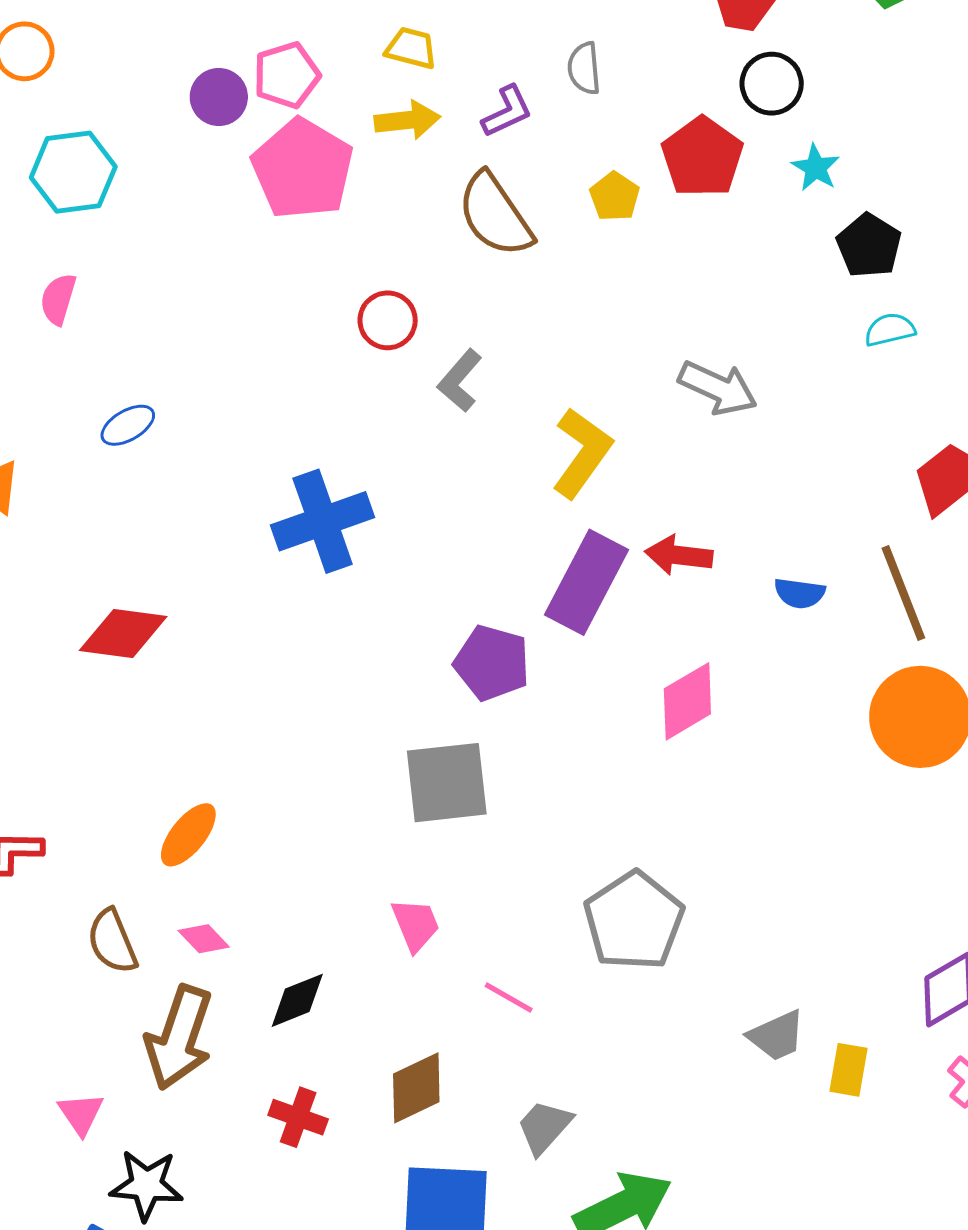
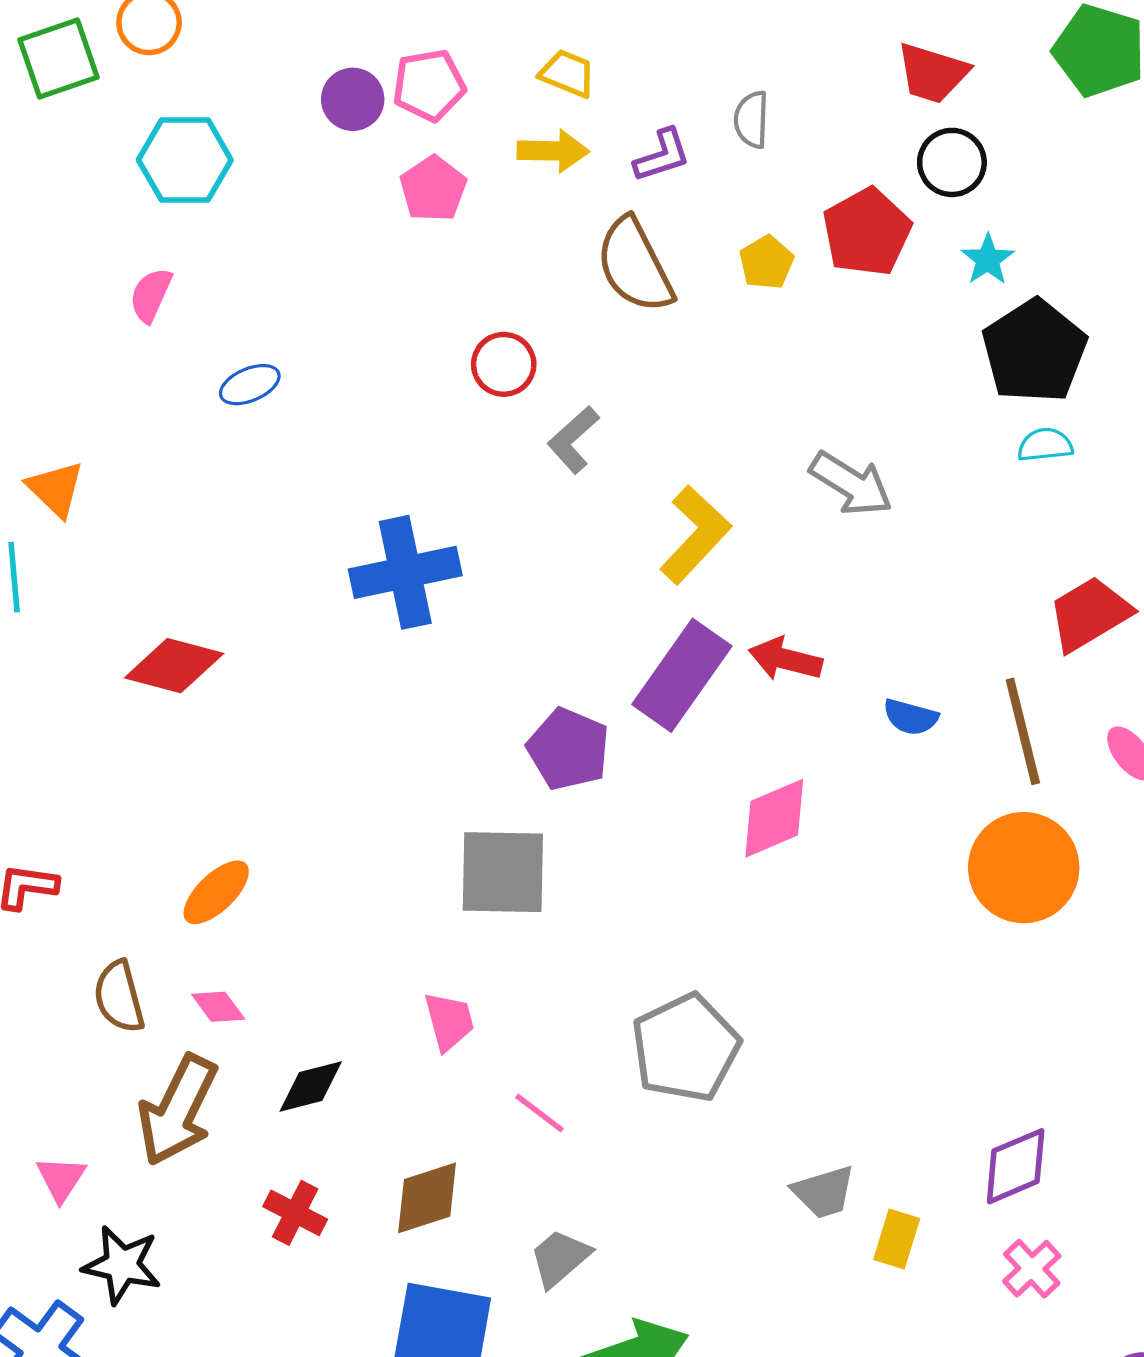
pink pentagon: (303, 169) -> (433, 189), size x0.6
black pentagon: (869, 246) -> (1034, 351), size x1.5
blue ellipse: (128, 425) -> (250, 385), moved

